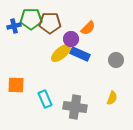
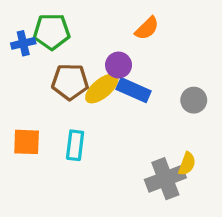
brown pentagon: (50, 23) -> (70, 82), moved
orange semicircle: (88, 28) -> (147, 28), moved
cyan rectangle: (45, 99) -> (75, 145), moved, turned 30
gray cross: (75, 107) -> (165, 179), moved, turned -30

